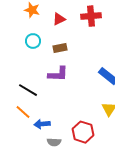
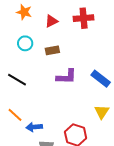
purple L-shape: (58, 74) -> (66, 77), moved
black line: (28, 90) -> (17, 80), moved

